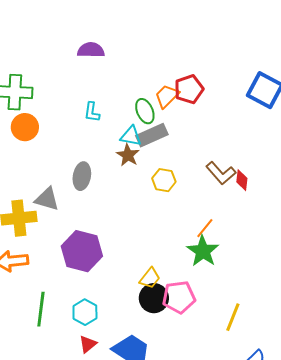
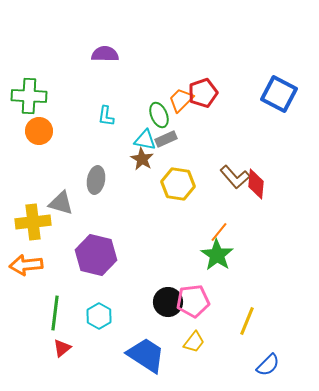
gray rectangle: (152, 135) -> (166, 139), size x0.7
yellow hexagon: (164, 180) -> (178, 184), size x1.4
red diamond: (242, 180) -> (256, 184), size x1.4
yellow trapezoid: (150, 278) -> (194, 342), moved
red triangle: (88, 344) -> (62, 348), moved

